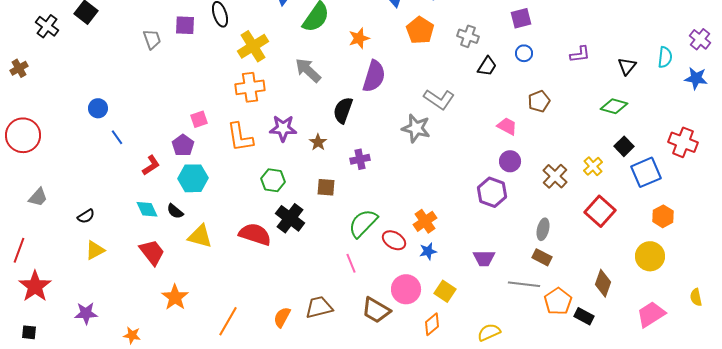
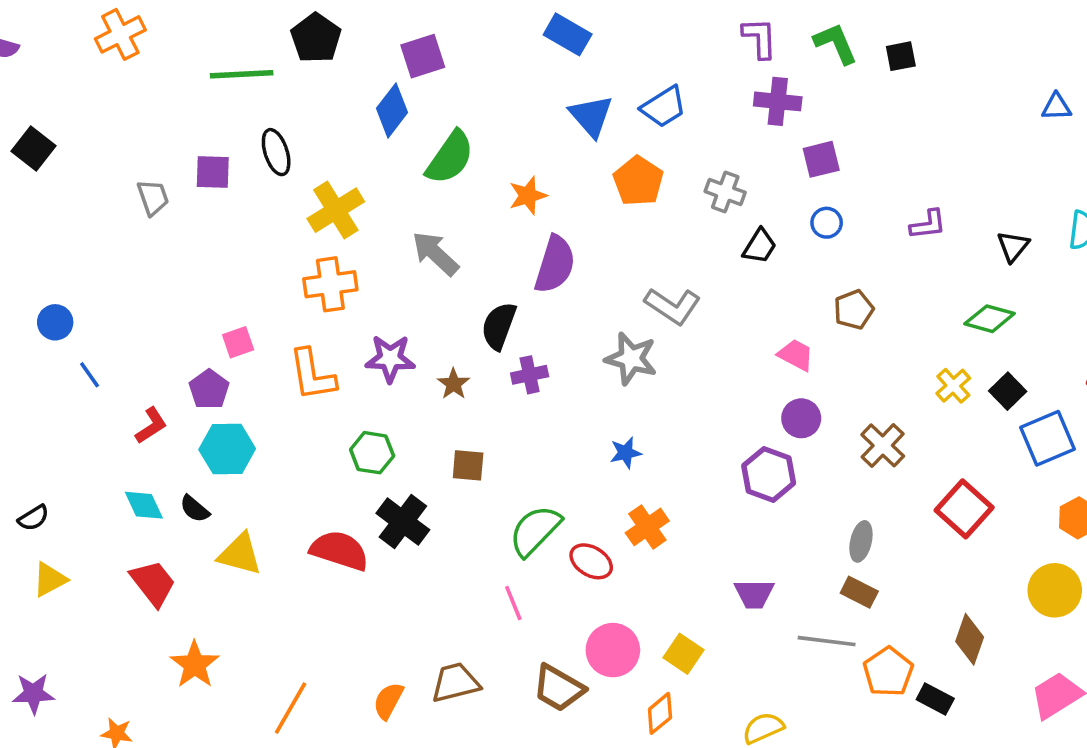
purple cross: (360, 159) -> (530, 375), moved
yellow cross: (593, 166) -> (953, 386), moved
blue star: (428, 251) -> (626, 453), moved

